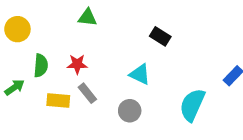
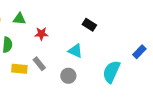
green triangle: (87, 17) -> (19, 19), moved
red star: (77, 64) -> (41, 34), moved

